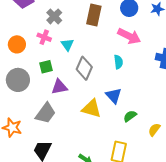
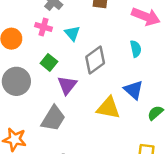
green square: (46, 67) -> (49, 62), turned -32
gray diamond: (84, 68) -> (95, 60), turned 35
purple triangle: (59, 87) -> (67, 85), turned -36

